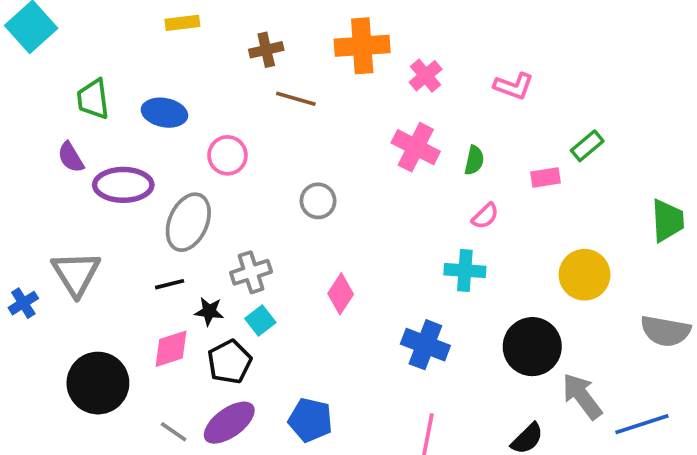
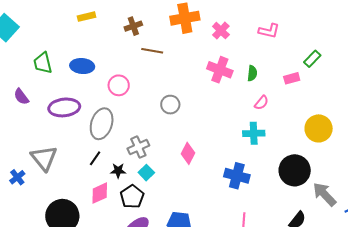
purple semicircle: (71, 157) -> (21, 97), moved
black line: (170, 284) -> (95, 158), turned -35

